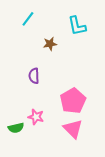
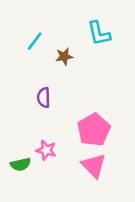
cyan line: (28, 19) -> (35, 41), moved

